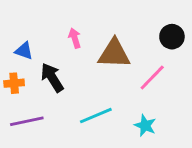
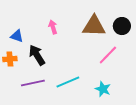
brown triangle: (114, 54) -> (94, 26), moved
purple line: (27, 121) -> (33, 83), moved

